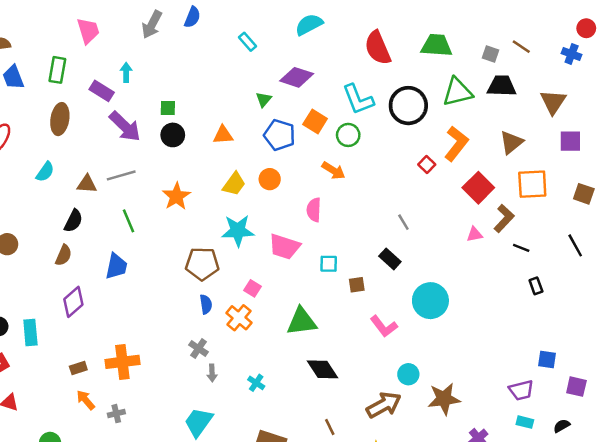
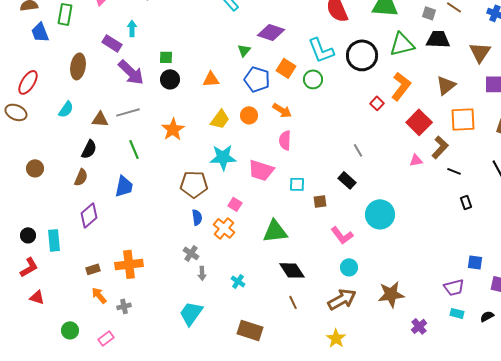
green rectangle: (57, 70) -> (65, 14), moved
orange arrow: (333, 171) -> (282, 110), moved
cyan circle: (408, 374) -> (349, 267), moved
brown line: (330, 427) -> (293, 302), moved

